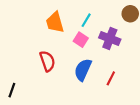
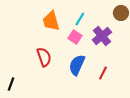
purple cross: (110, 39) -> (102, 36), turned 30

